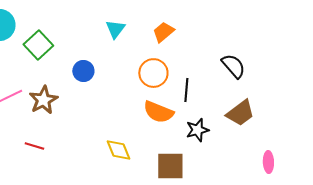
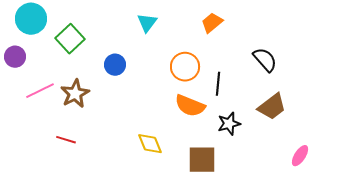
orange trapezoid: (163, 32) -> (212, 23), moved
pink ellipse: (268, 162) -> (300, 156), turned 35

